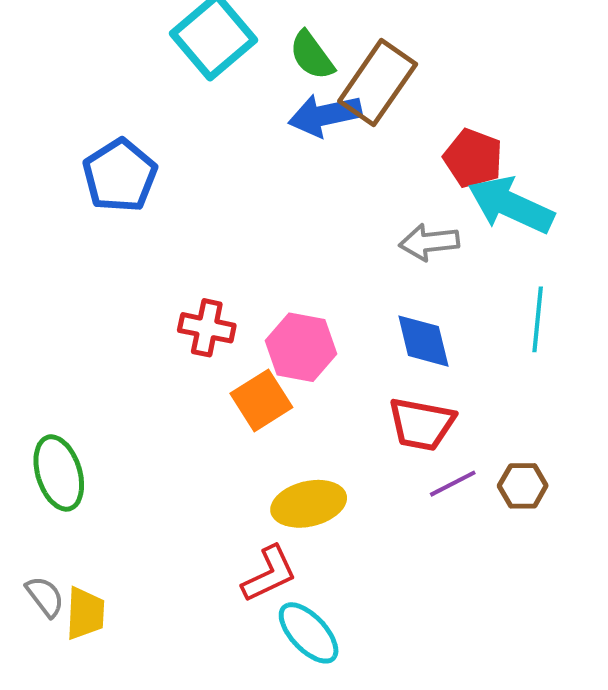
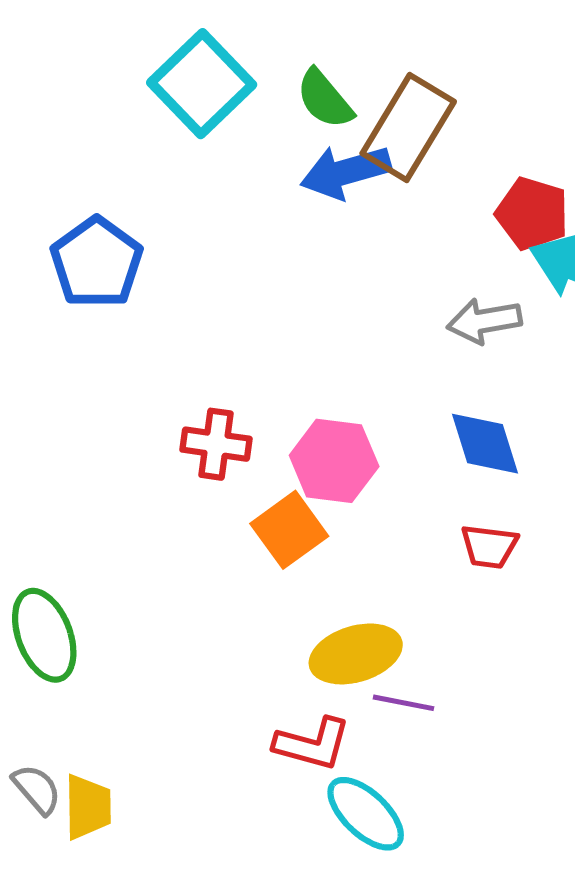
red trapezoid: (421, 424) -> (489, 546), size x0.7
purple line: (453, 484) -> (404, 703), moved, turned 42
red L-shape: (269, 574) -> (312, 744), turned 44

